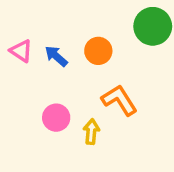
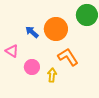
pink triangle: (21, 51) -> (12, 51), moved
orange circle: (98, 51) -> (56, 29), size x1.5

